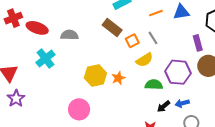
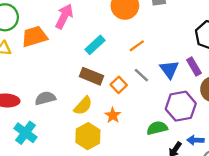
blue triangle: (181, 12) -> (169, 69), moved, turned -42
yellow semicircle: (144, 60) -> (83, 106), moved
orange star: (118, 78) -> (113, 115), moved
blue arrow: (182, 103) -> (195, 140), turned 32

